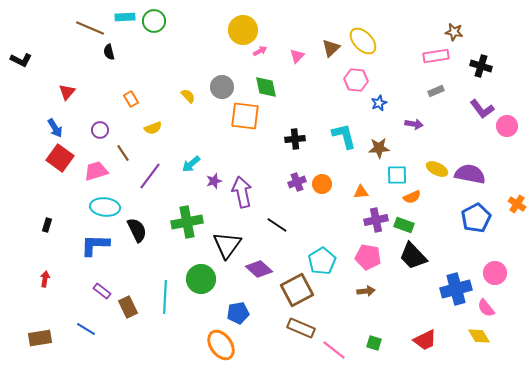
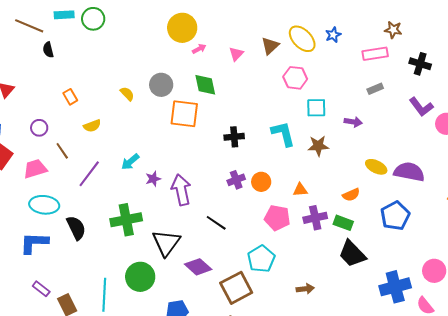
blue star: (379, 103) -> (333, 35), moved
cyan square: (397, 175) -> (316, 108), moved
blue pentagon: (476, 218) -> (395, 216), moved
pink pentagon: (368, 257) -> (277, 218), moved

